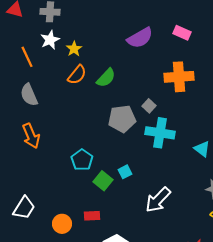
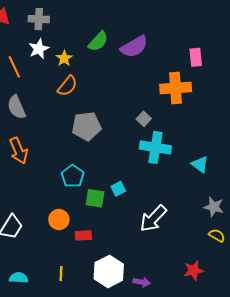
pink rectangle: (182, 33) -> (196, 57), moved, turned 60
green semicircle: (106, 78) -> (98, 41), moved
gray pentagon: (122, 119) -> (86, 126), moved
green square: (103, 181) -> (95, 198), turned -30
orange circle: (62, 224) -> (59, 220), moved

